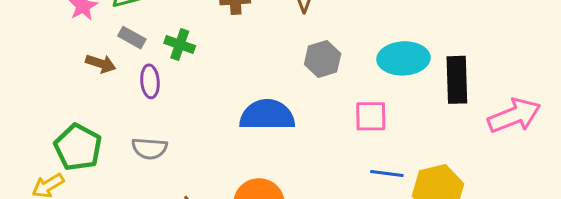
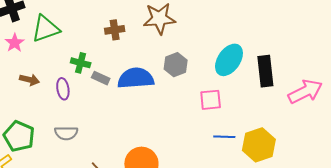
gray rectangle: (132, 38) -> (101, 78), moved
cyan ellipse: (403, 58) -> (229, 60), turned -48
blue semicircle: (267, 115) -> (136, 78), moved

